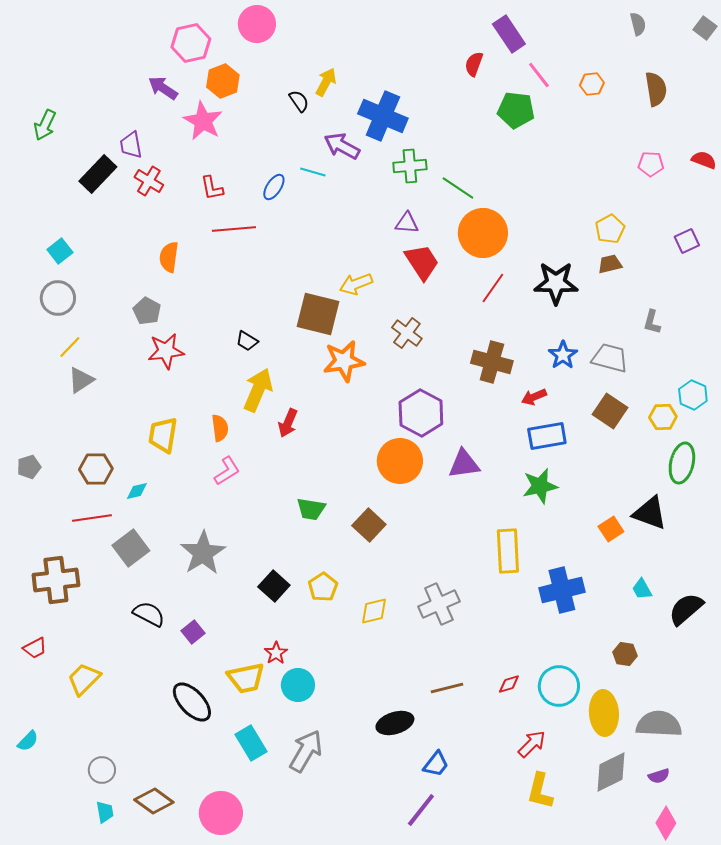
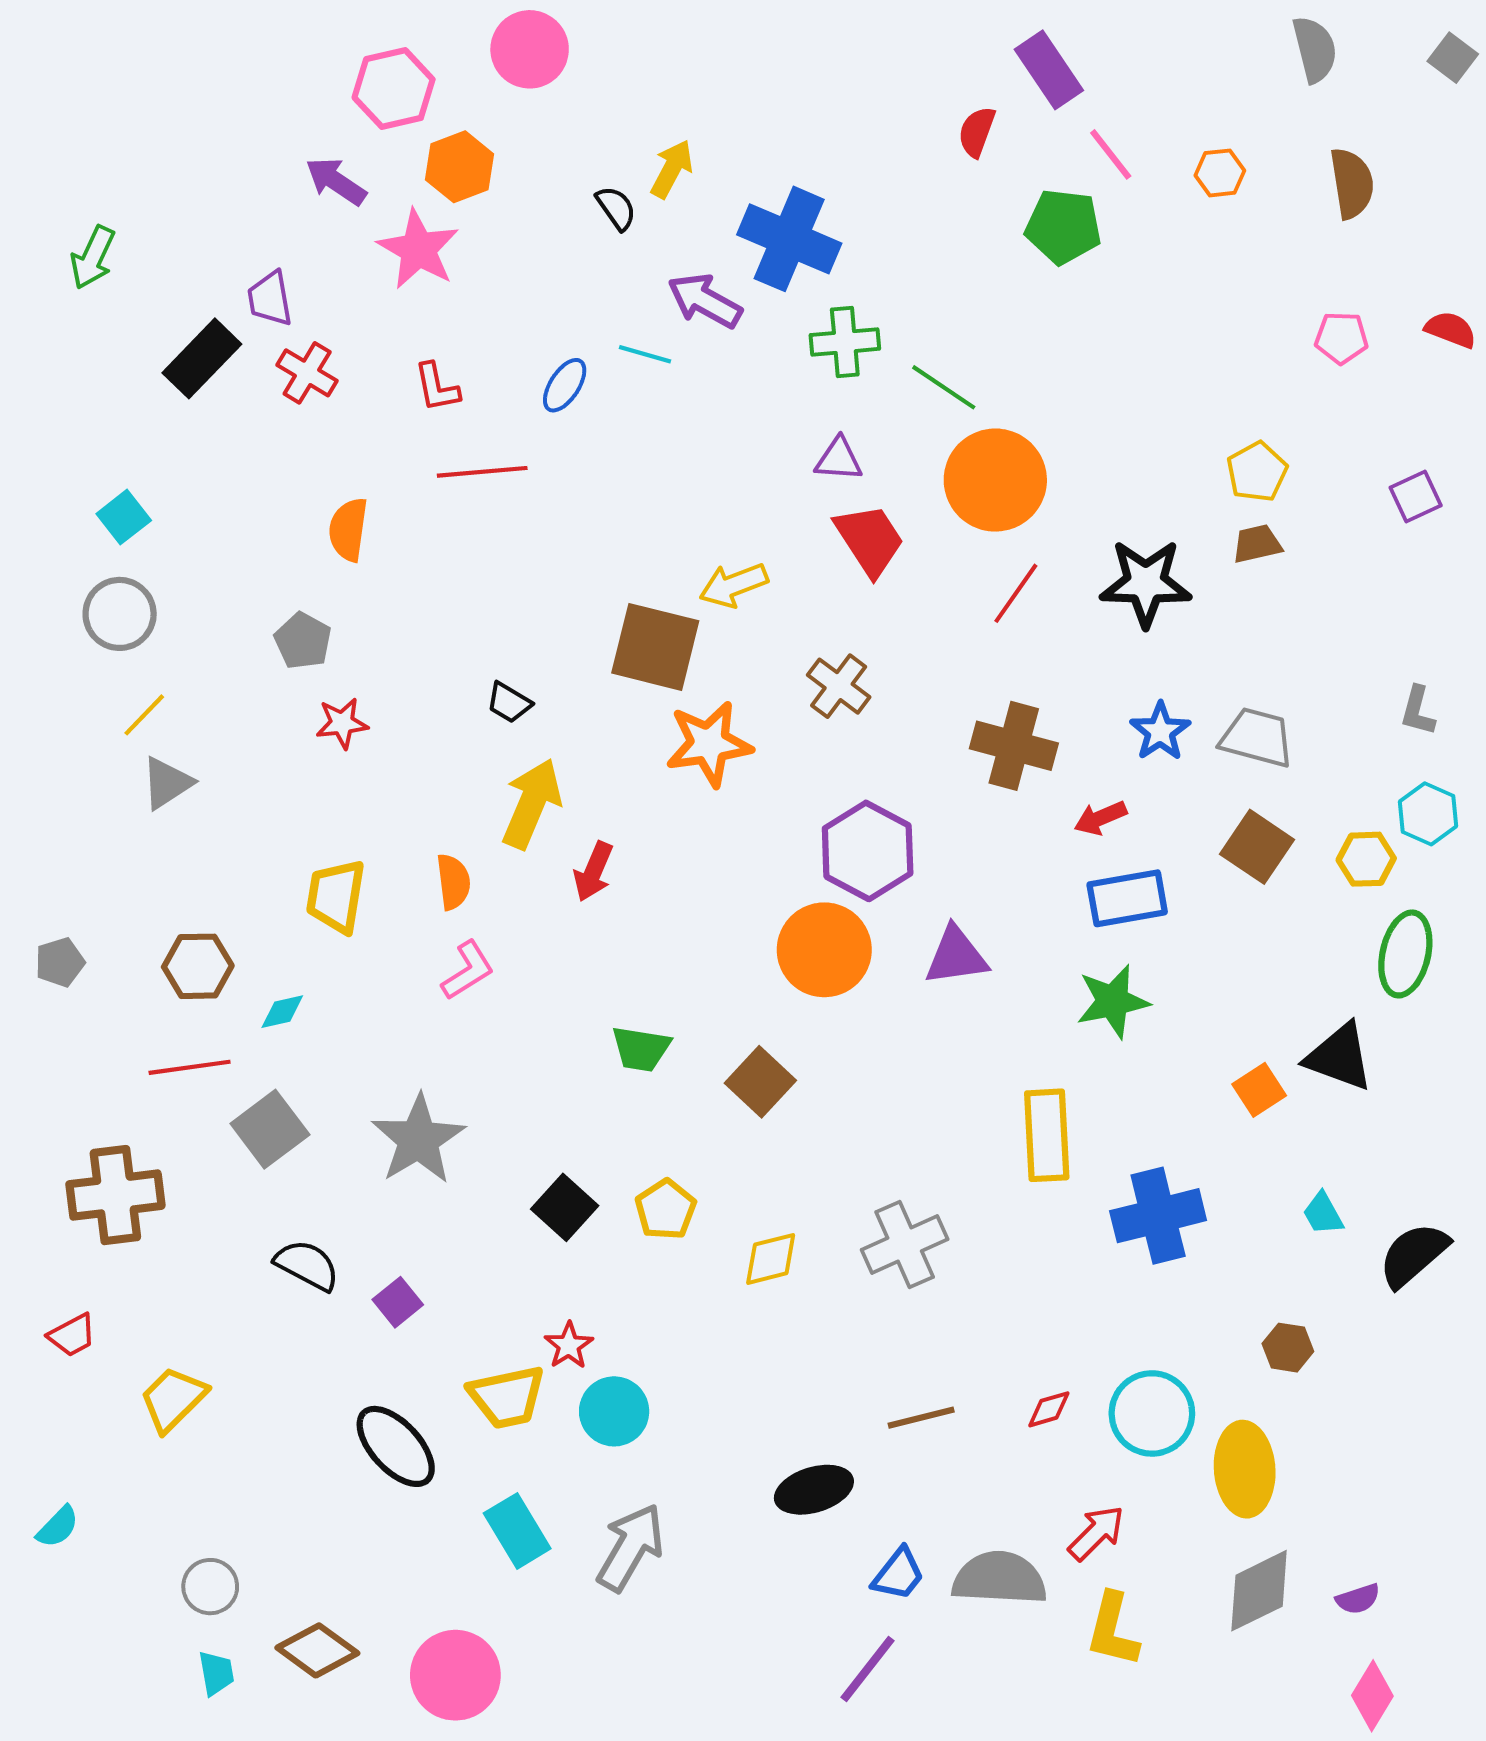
gray semicircle: (638, 24) -> (1315, 49), size x1.4
gray L-shape: (652, 322) -> (1418, 711), moved
red star: (166, 351) -> (342, 723), size x0.7
gray semicircle: (659, 724) -> (999, 1578), moved

